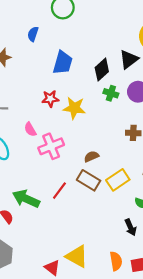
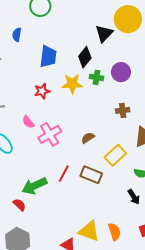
black triangle: (129, 59) -> (104, 33), moved
yellow star: (74, 108) -> (72, 84), moved
brown rectangle: (89, 180) -> (91, 175), moved
green arrow: (26, 199) -> (34, 186), turned -40
orange semicircle: (116, 261) -> (115, 232), moved

